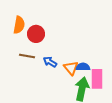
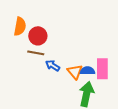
brown line: (27, 56) -> (36, 53), moved
pink rectangle: (97, 79) -> (102, 69), moved

